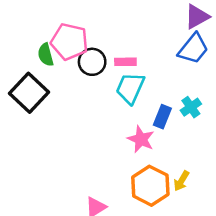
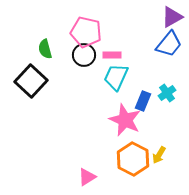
pink pentagon: (69, 42) -> (86, 32), moved
pink star: (141, 139) -> (125, 120), size x1.4

